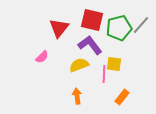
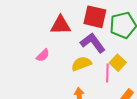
red triangle: (59, 28) -> (61, 25), turned 50
yellow square: (114, 64) -> (118, 63), turned 35

